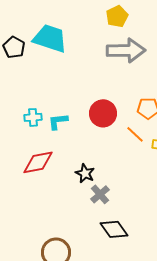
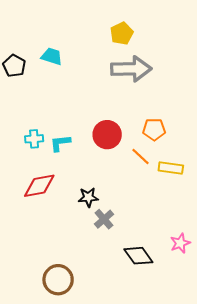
cyan trapezoid: (50, 38) -> (52, 56), size x0.6
black star: (85, 173) -> (88, 197), turned -30
black diamond: (114, 229) -> (138, 256), moved

